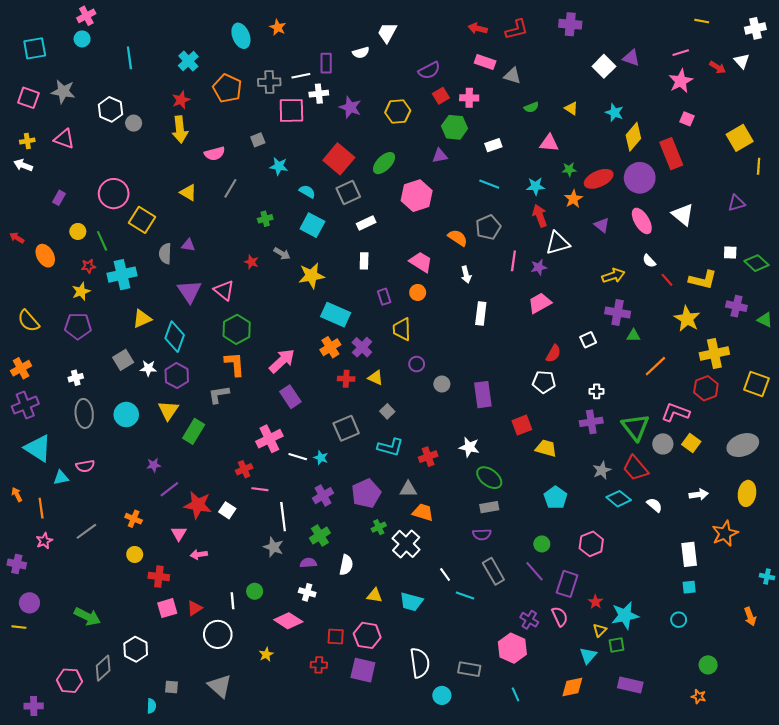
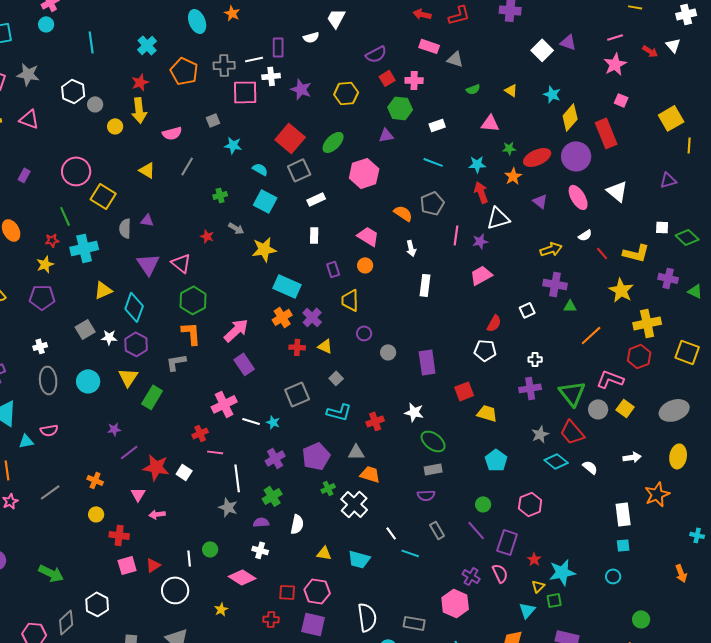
yellow circle: (78, 231) -> (115, 126), moved
white semicircle: (649, 261) -> (585, 235), turned -80
gray rectangle: (493, 571) -> (437, 530), size x0.7

